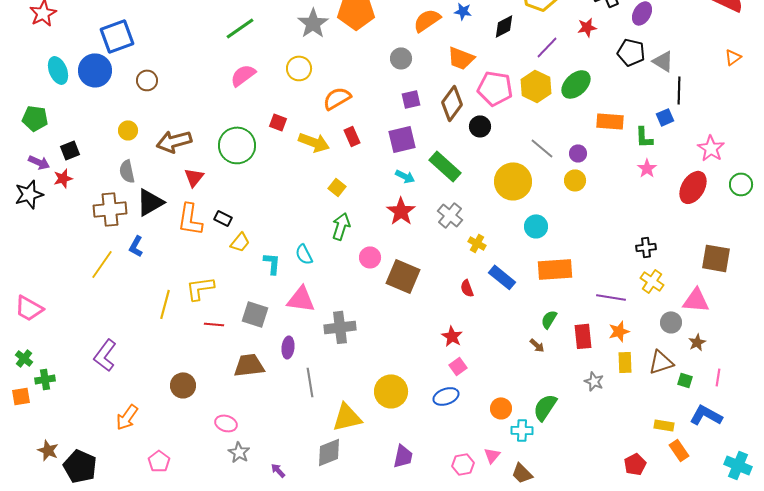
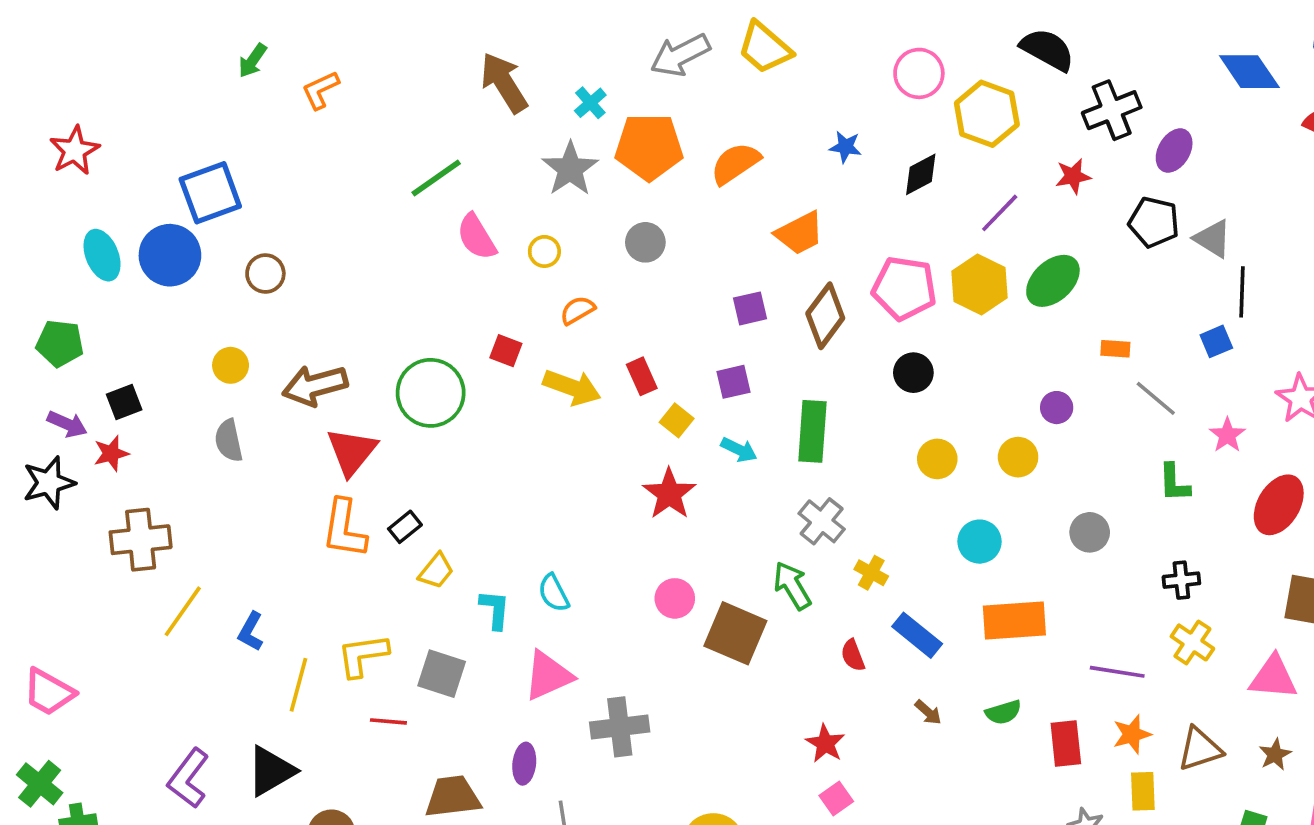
orange semicircle: (427, 20) -> (735, 163), moved
gray circle: (401, 58) -> (645, 242), moved
orange trapezoid: (461, 58) -> (800, 233), moved, turned -48
yellow circle: (299, 68) -> (544, 251), size x0.7
pink semicircle: (243, 75) -> (477, 237), moved, turned -84
orange semicircle: (337, 98) -> (577, 310), moved, size x0.7
orange rectangle: (610, 121) -> (1115, 349), size x0.6
black circle: (480, 126) -> (913, 373), moved
green L-shape: (644, 137) -> (1174, 483), moved
purple square: (402, 139) -> (734, 382), size x0.7
gray line: (542, 148) -> (1156, 398), moved
green rectangle: (445, 166) -> (812, 431), turned 52
pink star: (647, 168) -> (1227, 435), moved
red triangle: (194, 177) -> (352, 452), size x1.4
yellow circle: (575, 180) -> (1018, 457), moved
yellow circle: (513, 181) -> (937, 459), size x0.6
yellow square: (337, 187) -> (677, 420), moved
red ellipse: (693, 187) -> (1279, 505), moved
black triangle: (150, 202) -> (271, 771), moved
brown cross: (110, 209) -> (141, 540), moved
red star: (401, 211) -> (669, 494), moved
black rectangle: (223, 218) -> (405, 527), turned -66
green arrow: (341, 226) -> (792, 586), moved, turned -48
blue L-shape: (136, 246) -> (251, 631), moved
pink triangle: (301, 299) -> (548, 676), turned -32
gray square: (255, 314) -> (442, 674), moved
green semicircle: (549, 319) -> (1003, 712), turned -138
gray circle: (671, 322) -> (1090, 532), moved
brown arrow: (537, 345) -> (928, 712), moved
green cross: (24, 358) -> (40, 784), size x1.4
brown triangle: (661, 362) -> (1200, 749), moved

